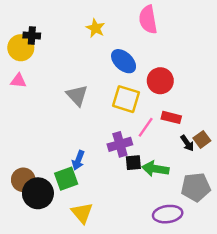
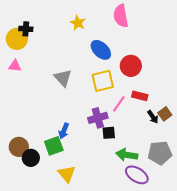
yellow square: (126, 99) -> (103, 81), turned -30
green arrow: (155, 169) -> (127, 155), moved
black circle: (38, 193) -> (31, 158), size x0.7
purple ellipse: (168, 214) -> (137, 175), turned 40

